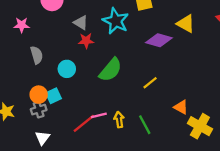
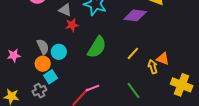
pink star: (22, 25) -> (14, 55), moved
gray semicircle: (37, 55) -> (43, 47), moved
orange circle: (39, 95) -> (43, 64), moved
orange triangle: (181, 107) -> (163, 59), moved
yellow arrow: (119, 120) -> (153, 67), moved

